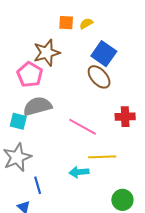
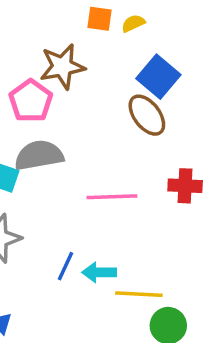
pink line: (83, 127) -> (112, 197), turned -36
yellow line: (102, 157) -> (139, 294), moved
blue line: (38, 185) -> (66, 266), moved, turned 36

